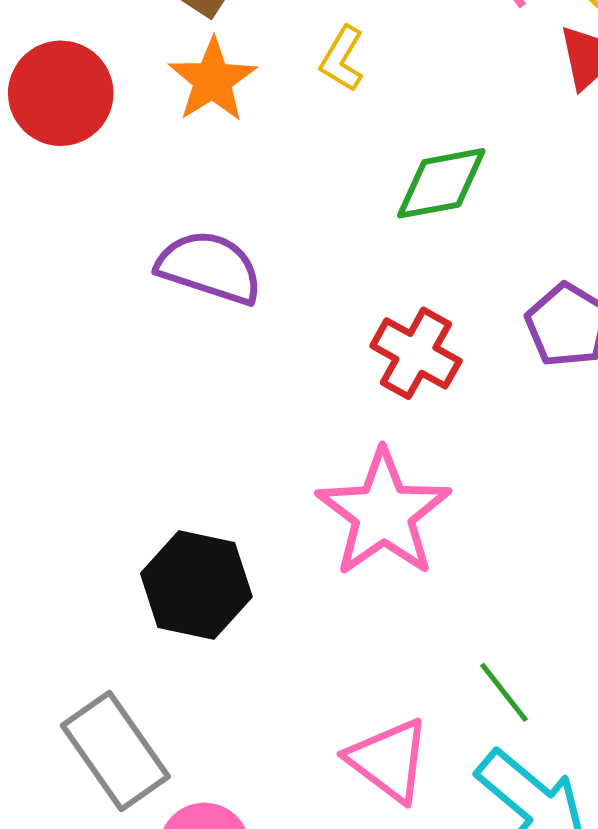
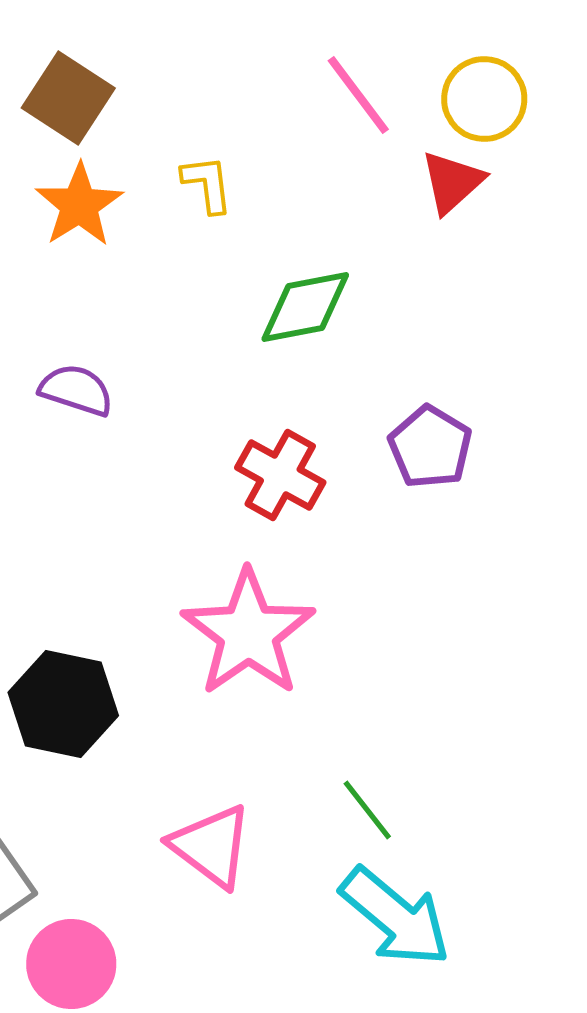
yellow L-shape: (342, 59) -> (207, 184), turned 142
purple semicircle: (209, 267) -> (76, 390), size x0.7
pink triangle: (389, 760) -> (211, 846), moved

